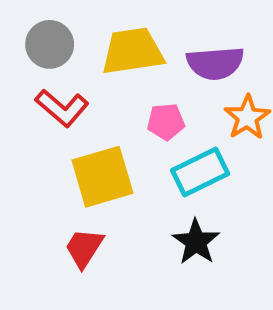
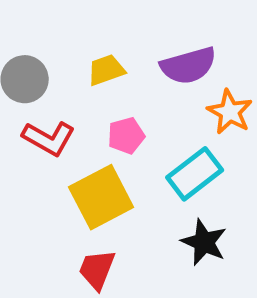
yellow trapezoid: (133, 51) -> (106, 70), size x0.6
pink pentagon: (166, 122) -> (126, 136), moved

